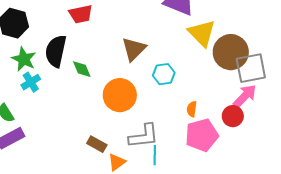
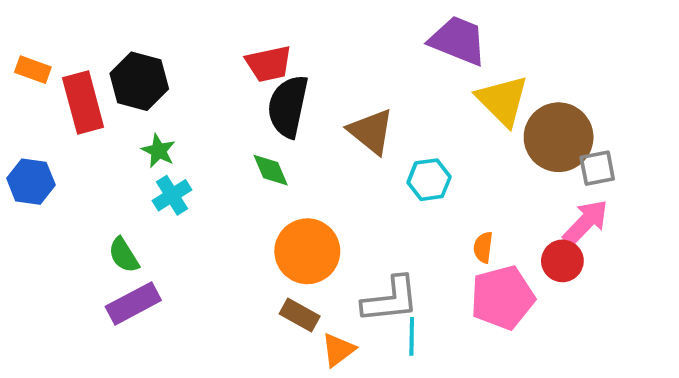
brown triangle: (134, 49) -> (371, 131), turned -36
black semicircle: (56, 51) -> (288, 106), moved
green star: (24, 59) -> (158, 151), size x0.7
gray square: (251, 68) -> (597, 168), size x0.6
orange circle: (120, 95) -> (307, 251), moved

